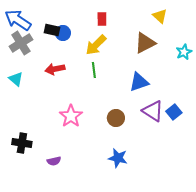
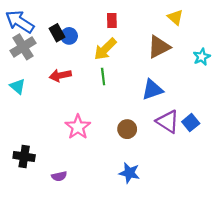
black rectangle: (52, 30) -> (57, 33), turned 49

